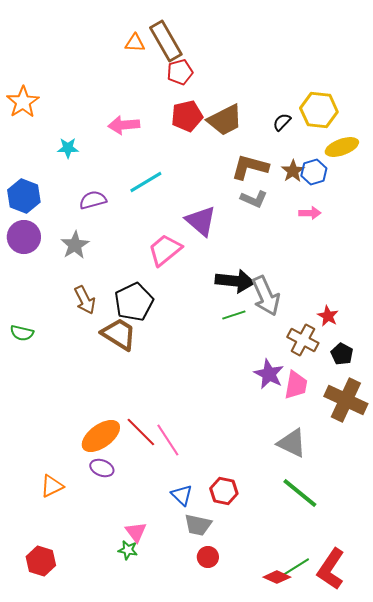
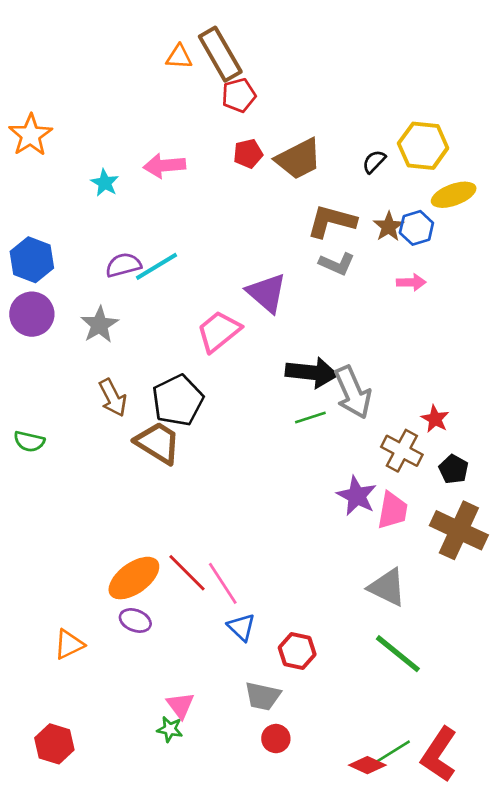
red pentagon: (187, 116) -> (248, 154), size x0.7
cyan star: (68, 148) -> (105, 183), moved, turned 30
cyan line: (146, 182) -> (157, 266), moved
blue triangle: (182, 495) -> (241, 627), moved

